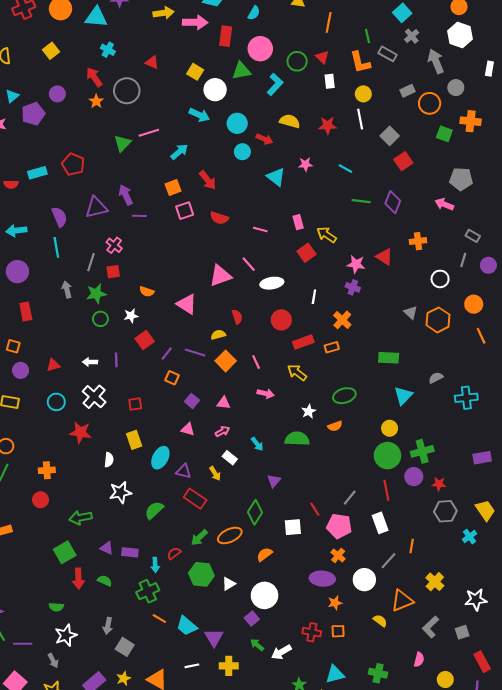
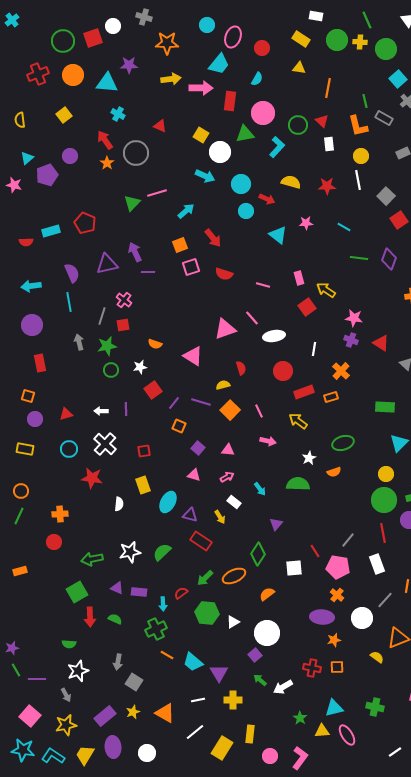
red triangle: (384, 257) -> (381, 343), moved
white star: (120, 492) -> (130, 552), moved

